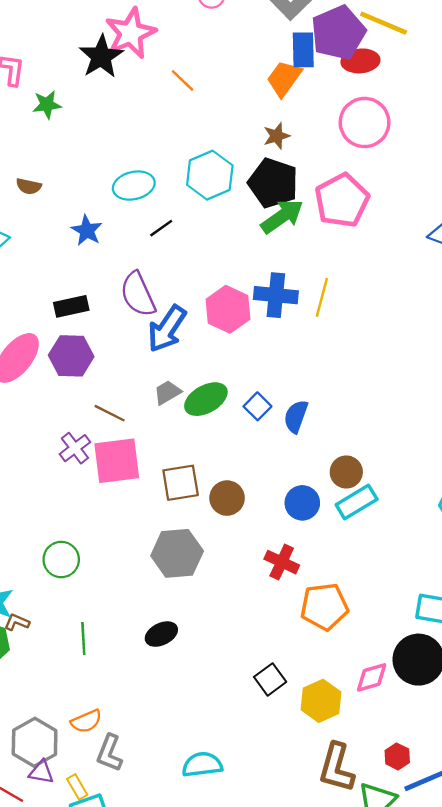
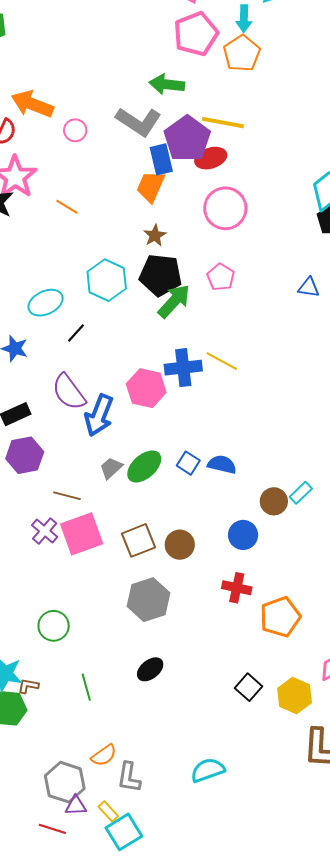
pink pentagon: (342, 200) -> (221, 277), size x0.6
yellow line: (322, 297) -> (222, 361), turned -64
blue semicircle: (296, 416) -> (222, 464), turned 96
cyan rectangle: (357, 502) -> (301, 493), moved, size x0.7

